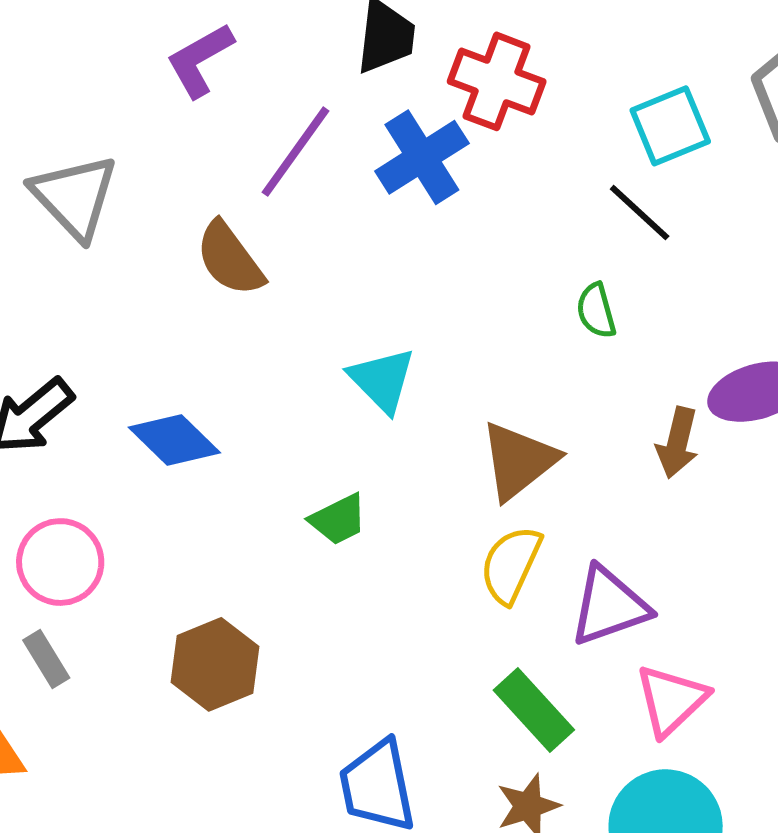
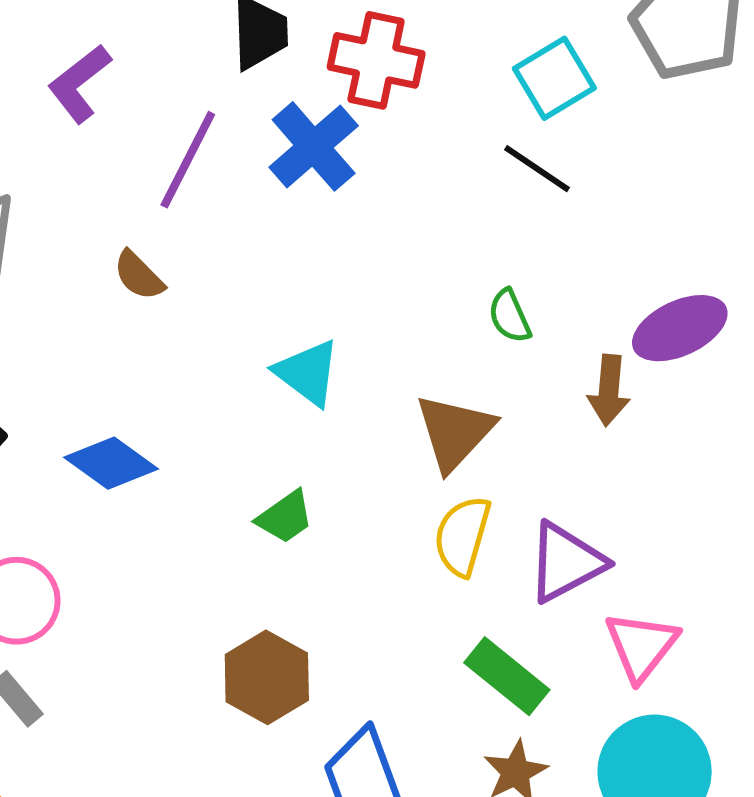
brown semicircle: (230, 259) -> (139, 276), size x0.7
green semicircle: (596, 311) -> (510, 316), moved
brown hexagon: (215, 664) -> (267, 677), moved

